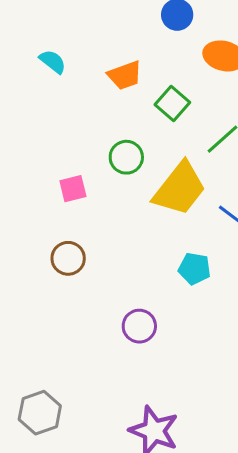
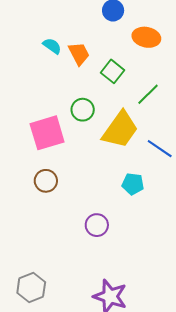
cyan semicircle: (53, 62) -> (52, 46), moved
orange trapezoid: (125, 75) -> (79, 54), turned -95
pink square: (73, 189) -> (47, 133), size x1.8

